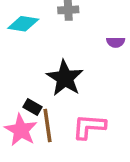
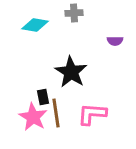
black rectangle: (32, 107) -> (43, 97), turned 49

